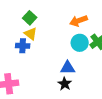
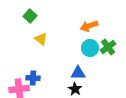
green square: (30, 18) -> (30, 16), moved
blue cross: (23, 46) -> (33, 78), moved

